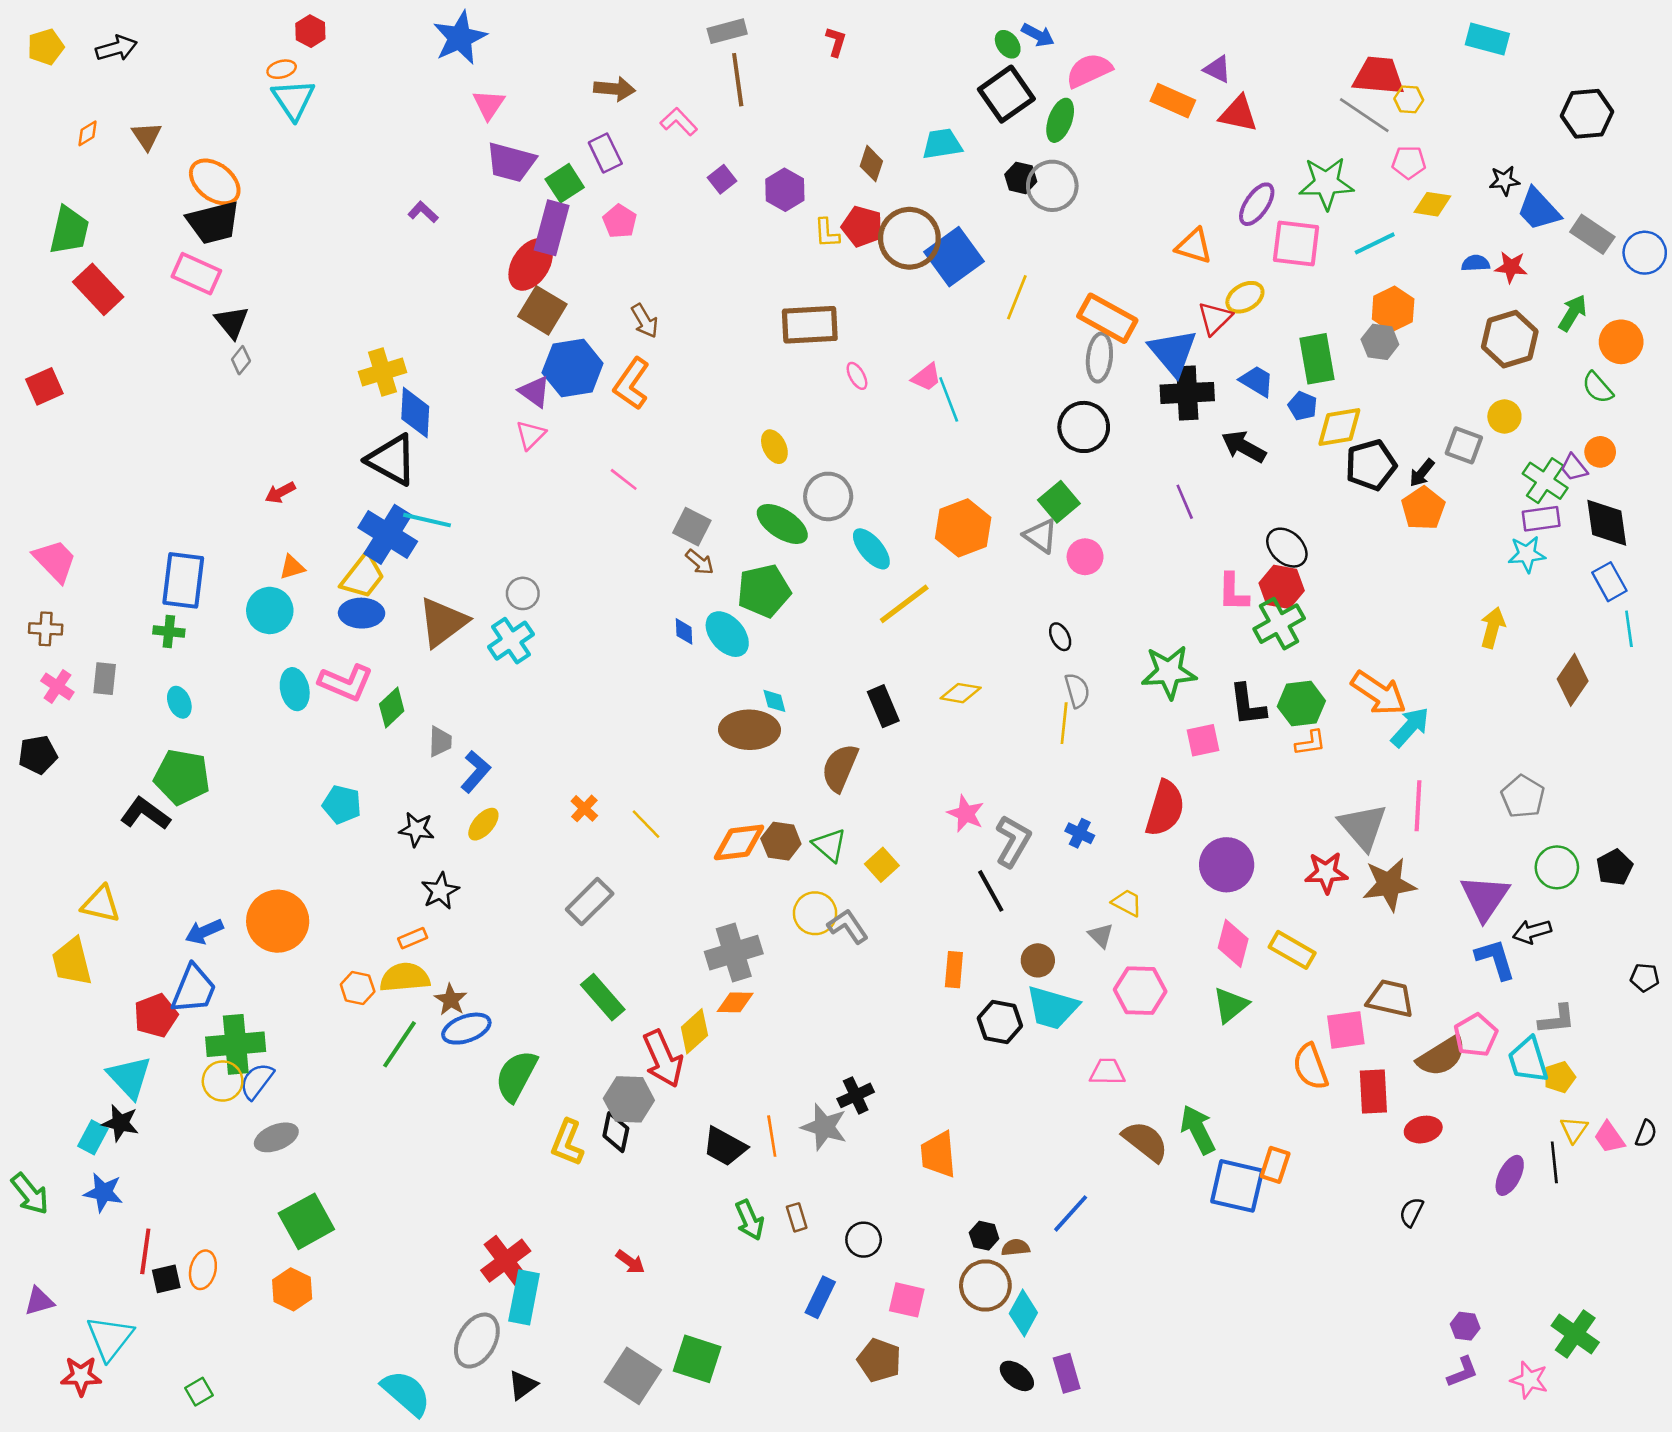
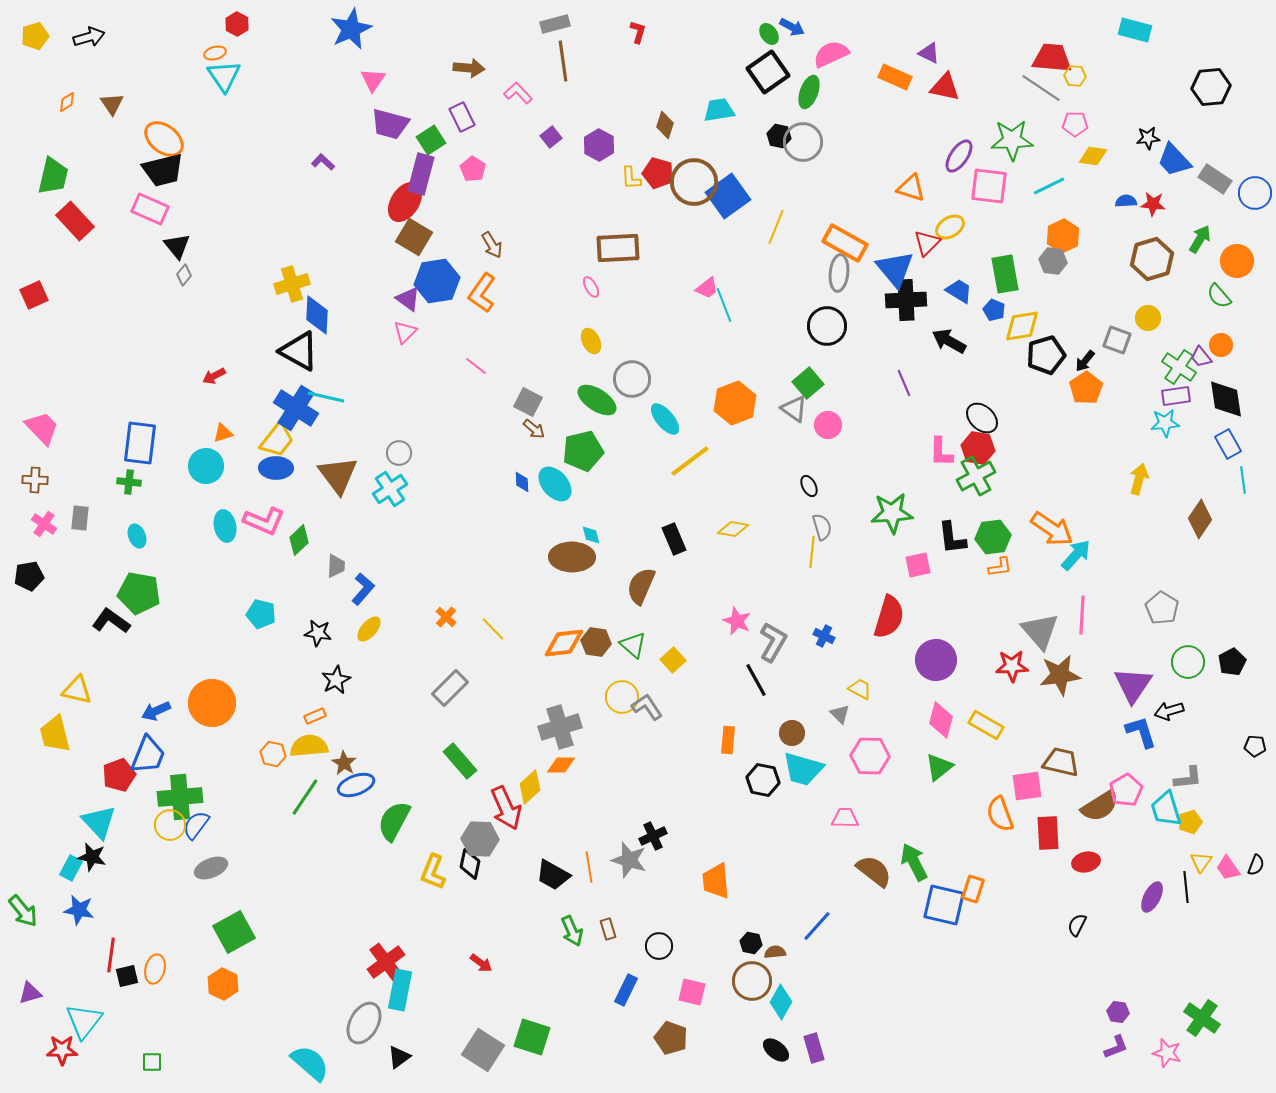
pink ellipse: (857, 376) -> (591, 287), moved
brown triangle: (443, 622) -> (338, 475), turned -30
green square: (199, 1392) -> (152, 1062), turned 30

